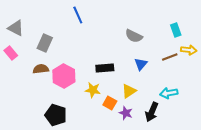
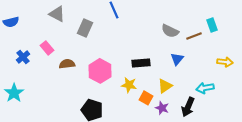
gray triangle: (16, 28) -> (57, 14), moved
gray rectangle: (45, 43) -> (85, 28), moved
yellow arrow: (189, 50) -> (225, 62), moved
brown line: (170, 57) -> (194, 36), moved
brown semicircle: (41, 69) -> (67, 64), moved

